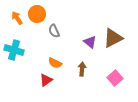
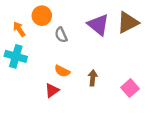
orange arrow: (17, 18) -> (19, 29), moved
brown triangle: (113, 38) -> (128, 22), moved
purple triangle: (90, 42) -> (98, 25), moved, size x1.5

